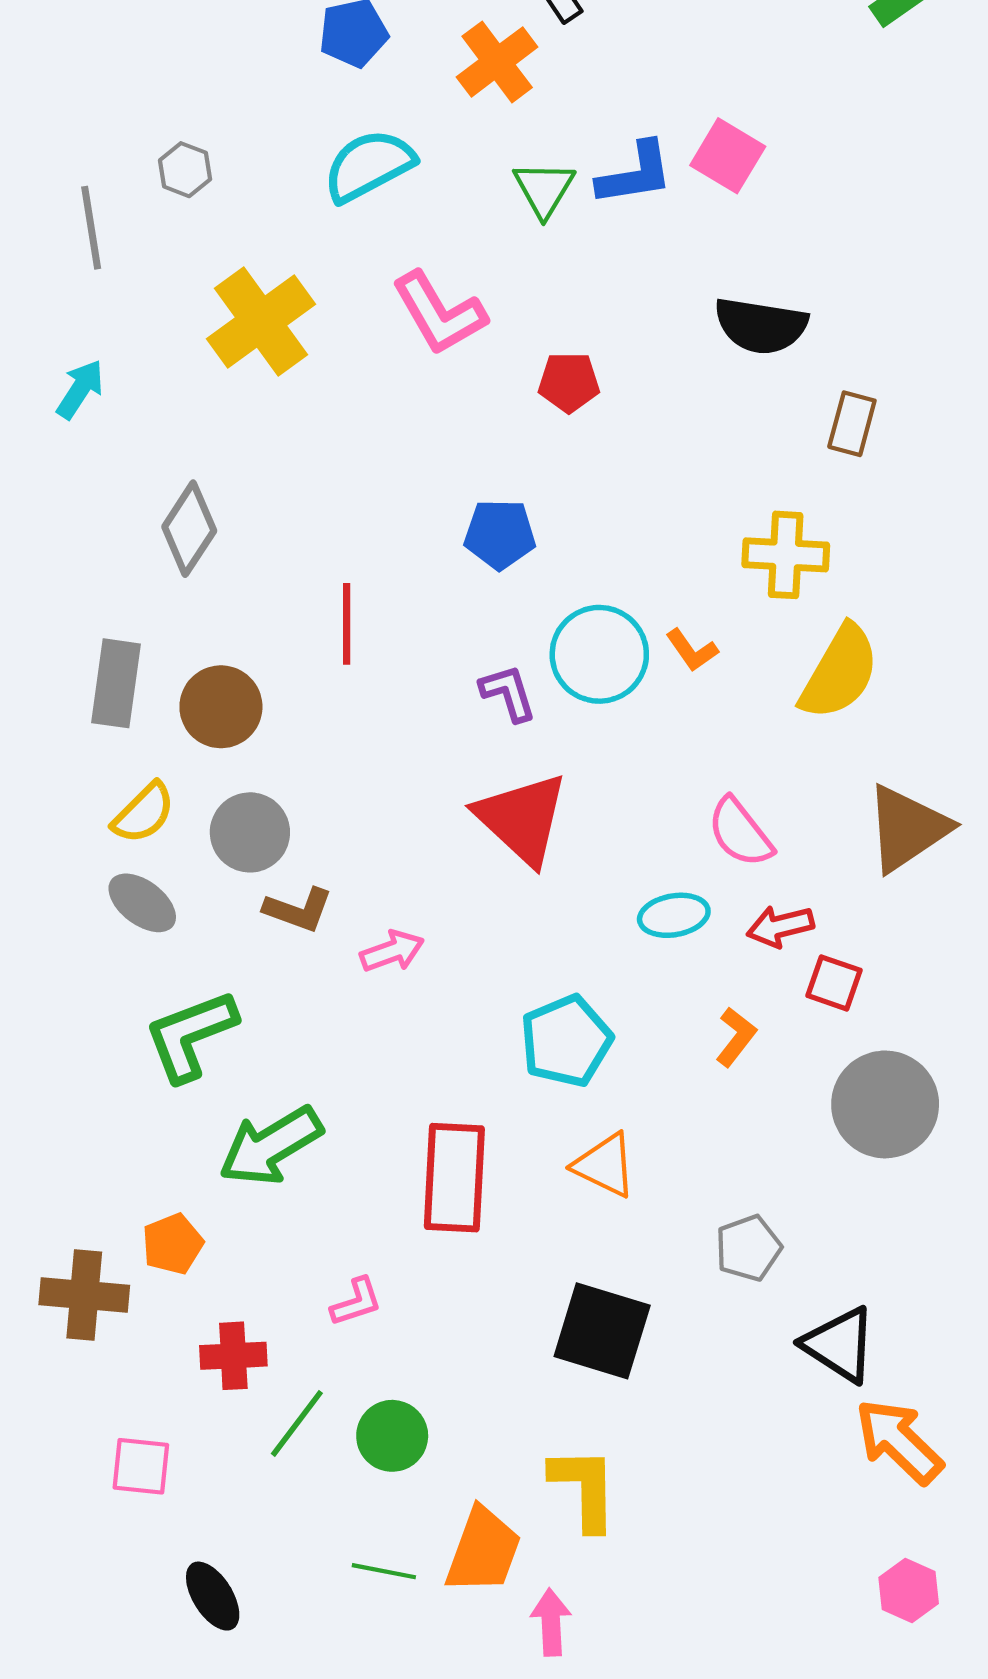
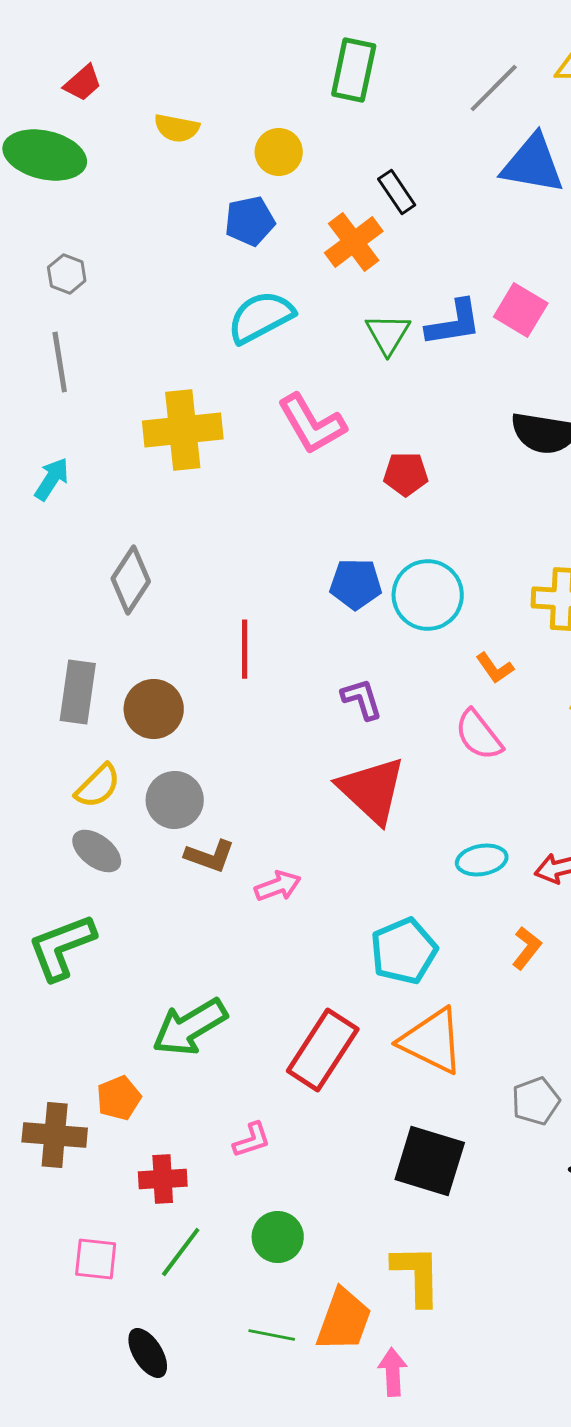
gray hexagon: (185, 170) -> (67, 274), moved
yellow cross: (261, 322) -> (183, 430), turned 30
cyan circle: (599, 654) -> (428, 595), moved
pink semicircle: (740, 832) -> (479, 735), moved
green L-shape: (191, 1035) -> (62, 947), moved
orange triangle: (605, 1165) -> (432, 1041), size x1.4
red rectangle: (454, 1178) -> (323, 1050), turned 30
green line: (297, 1423) -> (181, 1252), moved

